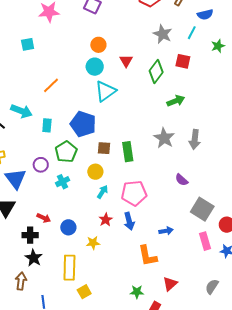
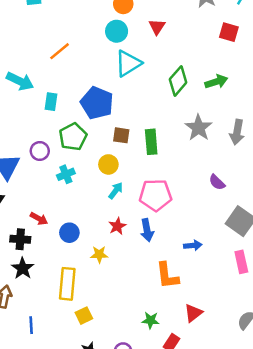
green diamond: (156, 71) -> (178, 81), moved

